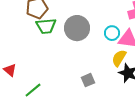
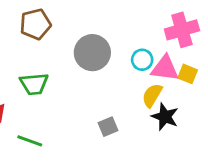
green trapezoid: (46, 26) -> (34, 84), moved
green line: (33, 90) -> (30, 141), turned 60

